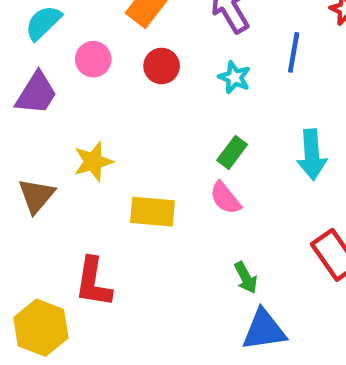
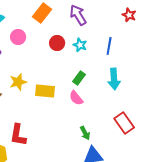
blue line: (294, 52) -> (109, 46), moved
red circle: (162, 66) -> (57, 43), moved
yellow rectangle: (152, 212) -> (45, 91), moved

